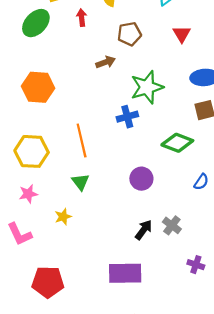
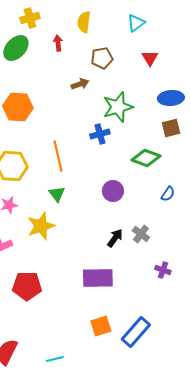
yellow star: (63, 217) -> (41, 226), size x1.8

